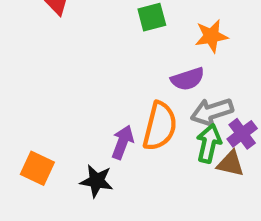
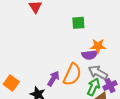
orange star: (211, 36) -> (98, 46), moved
gray arrow: (212, 112) -> (98, 72), turned 36

